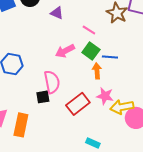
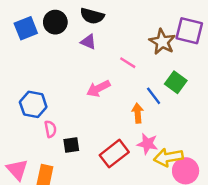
green square: (91, 51) -> (176, 82), moved
blue line: (110, 57) -> (154, 96), turned 49
pink semicircle: (52, 82) -> (50, 129), moved, size x0.6

